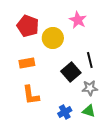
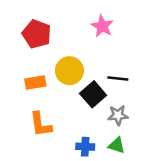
yellow circle: (53, 38) -> (69, 71), moved
black line: (90, 60) -> (118, 79), turned -70
blue cross: (65, 112) -> (85, 147), turned 32

